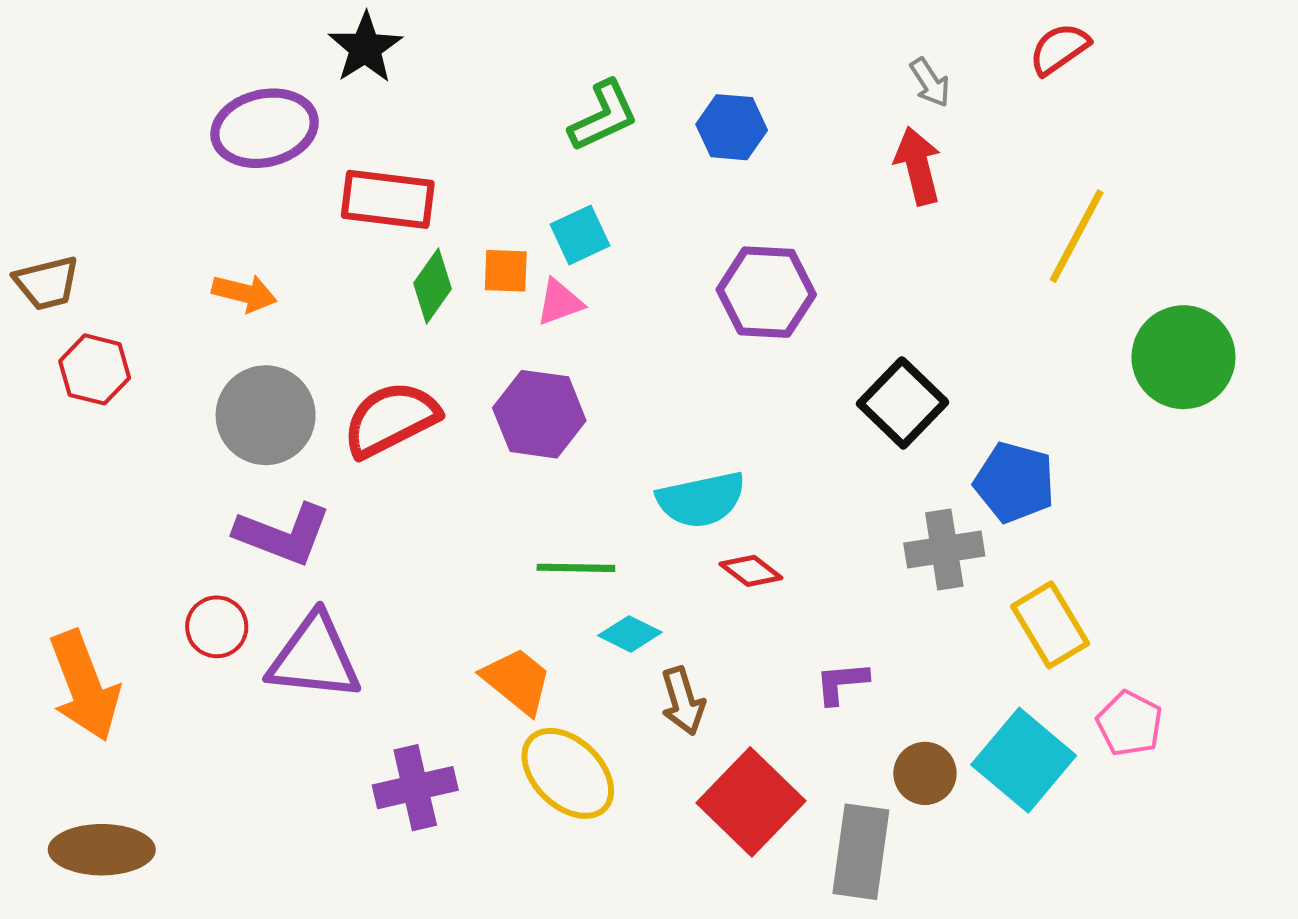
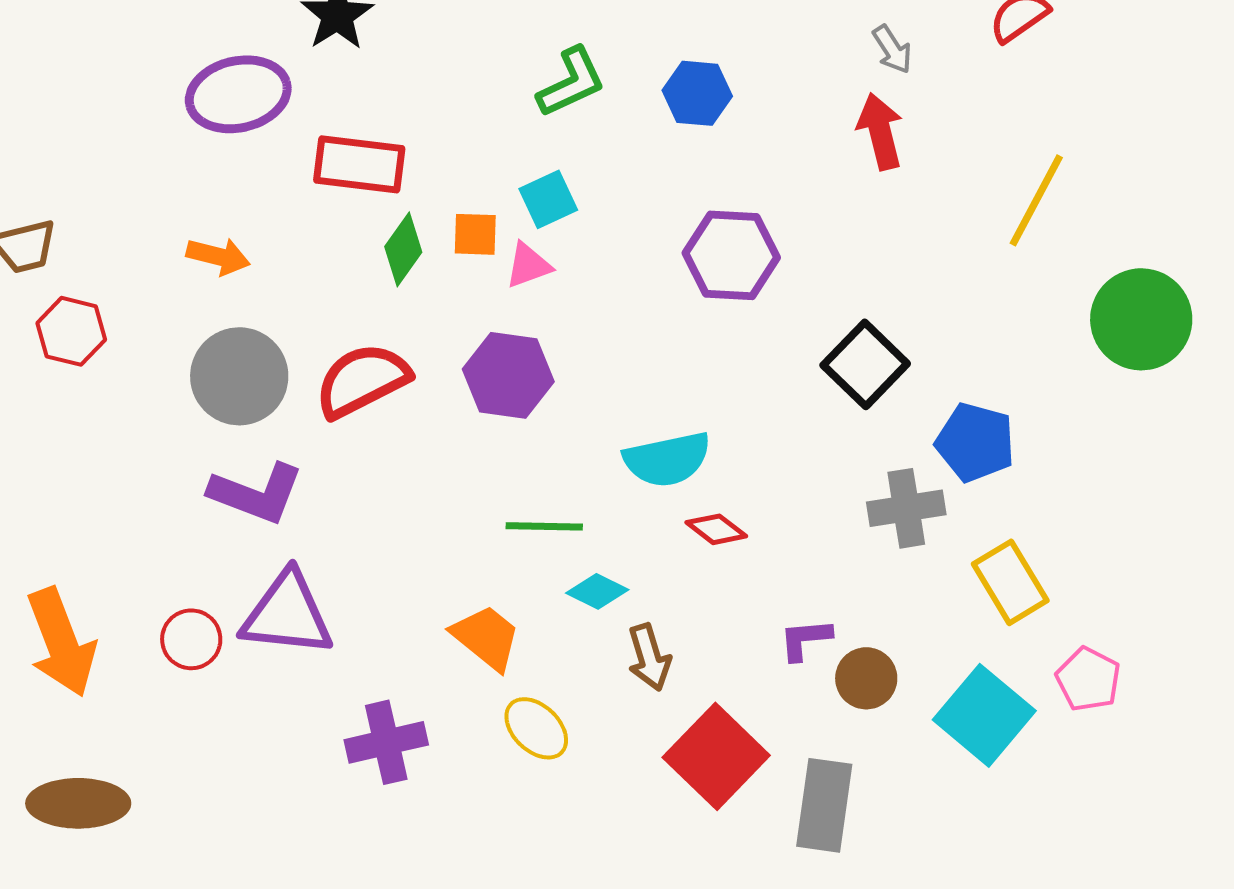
red circle: (217, 627) -> (191, 639), moved
yellow ellipse: (568, 773) -> (536, 728), size x0.7
brown circle: (925, 773) -> (866, 678), moved

